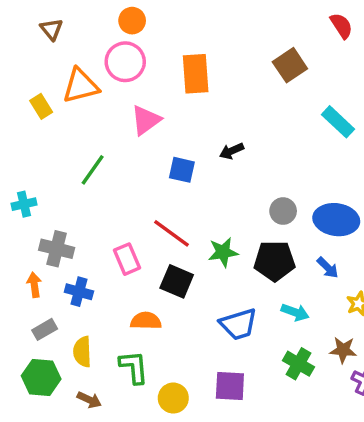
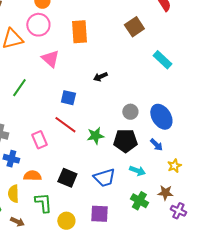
pink triangle: (146, 120) -> (50, 59), turned -42
blue square: (182, 170) -> (68, 98), moved
blue ellipse: (336, 220) -> (161, 117), turned 50
black square: (177, 281) -> (67, 178), moved
orange semicircle: (146, 321) -> (32, 176), moved

